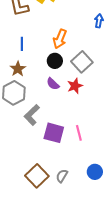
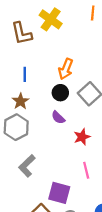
red star: (75, 86) -> (82, 137), moved
gray L-shape: (32, 115) -> (27, 166), moved
purple square: (54, 133) -> (59, 193), moved

